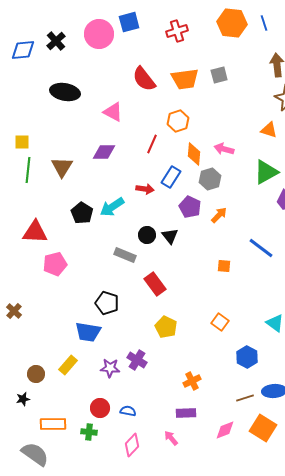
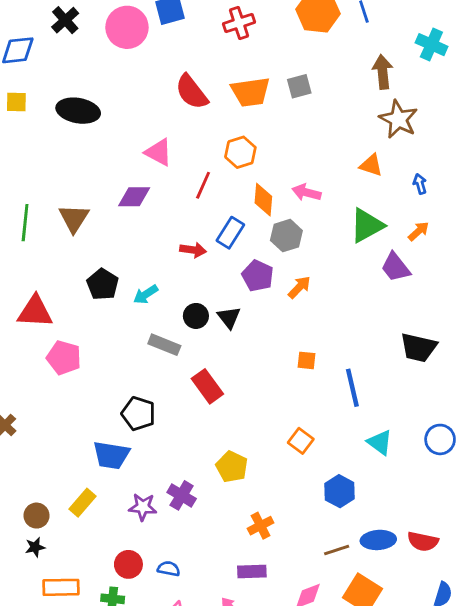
black cross: (56, 41) -> (65, 20), moved
pink triangle: (113, 112) -> (159, 152), moved
yellow square: (22, 142) -> (16, 102), moved
cyan arrow: (112, 207) -> (146, 294), moved, size x0.7
blue line: (261, 248) -> (352, 388), moved, turned 40
pink pentagon: (55, 264) -> (64, 358), turned 30
yellow pentagon: (166, 327) -> (232, 467), moved
black star: (23, 399) -> (35, 547), moved

